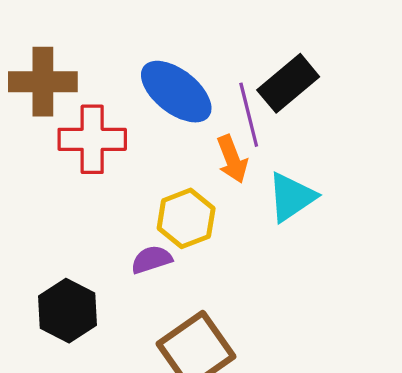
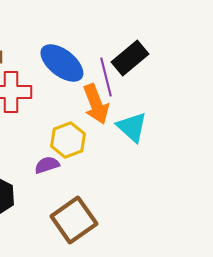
orange arrow: (232, 159) -> (96, 104), size x1.4
cyan triangle: (291, 197) -> (132, 127), turned -44

